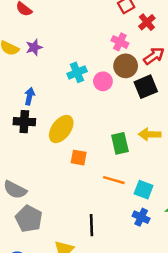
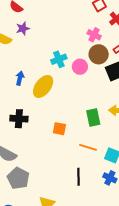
purple star: (34, 47) -> (23, 28), moved
black cross: (24, 122) -> (19, 119), moved
yellow ellipse: (61, 129) -> (43, 86), moved
black line: (91, 225) -> (79, 177), moved

